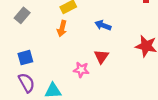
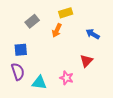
gray rectangle: (22, 15) -> (32, 21), moved
pink star: (81, 70) -> (67, 78), moved

